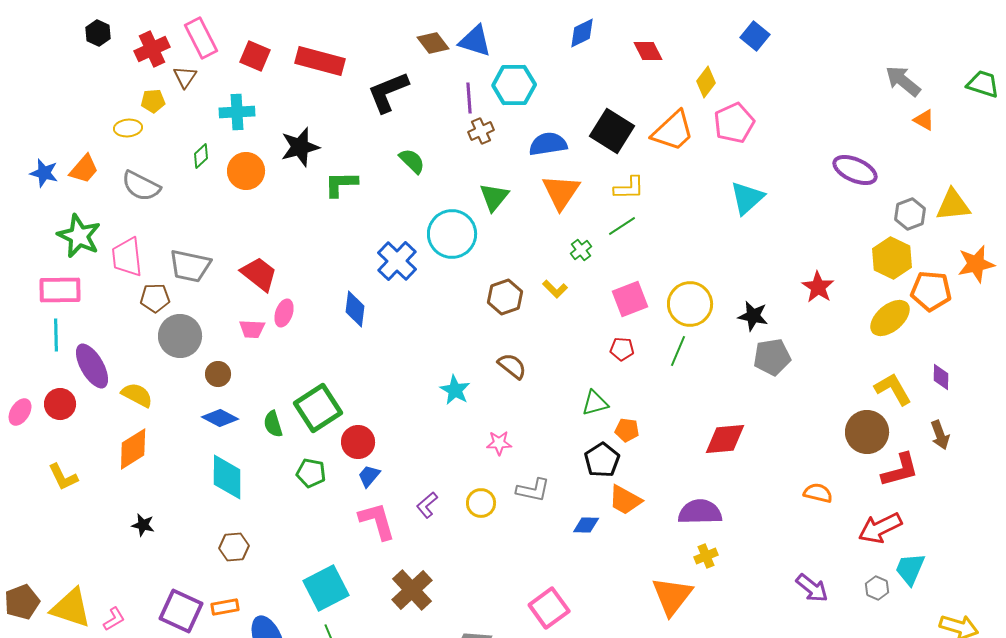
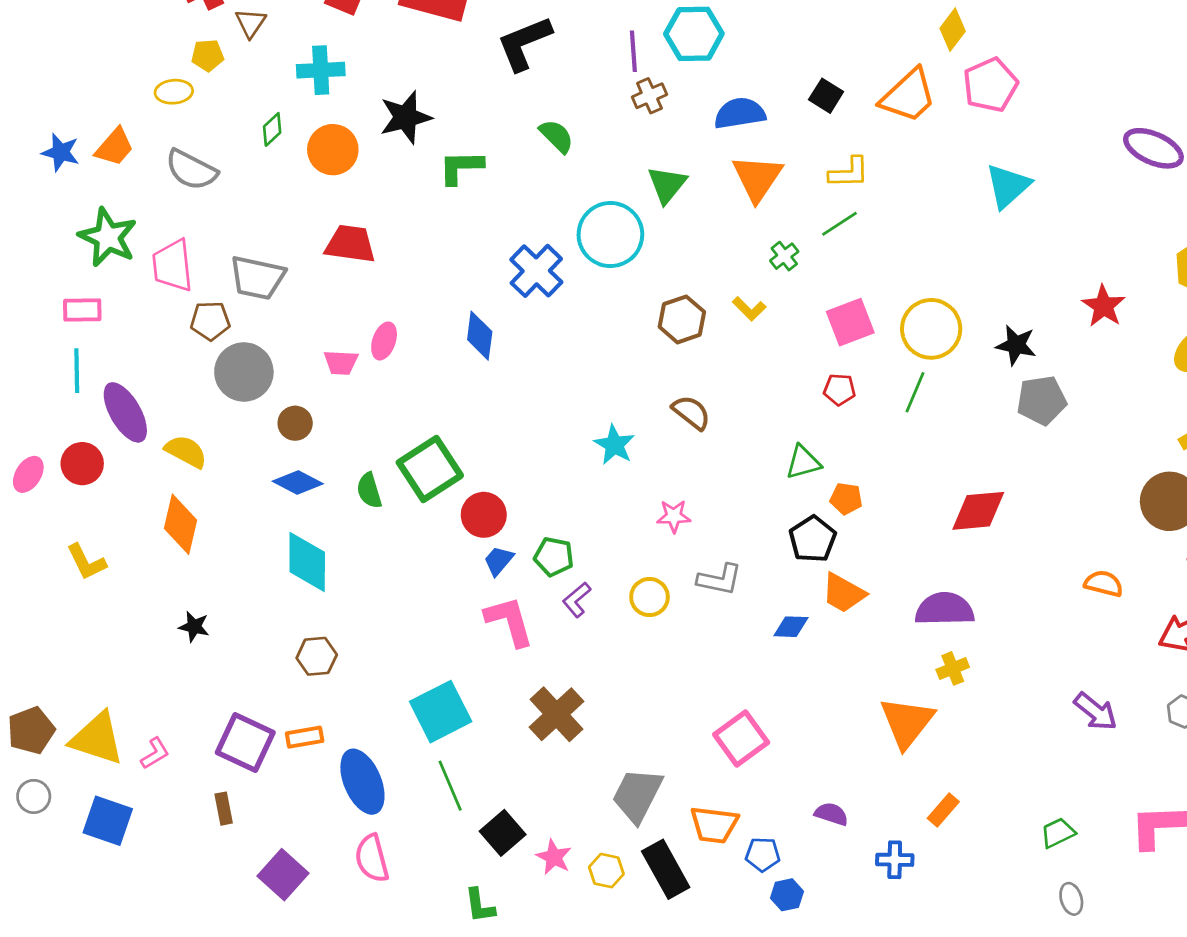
black square: (612, 131) -> (826, 96), size x0.6
red trapezoid: (259, 274) -> (350, 244), moved, turned -30
pink rectangle: (60, 290) -> (82, 310), size x0.7
orange diamond: (133, 449) -> (181, 524), turned -45
green pentagon: (311, 473) -> (554, 557), moved

